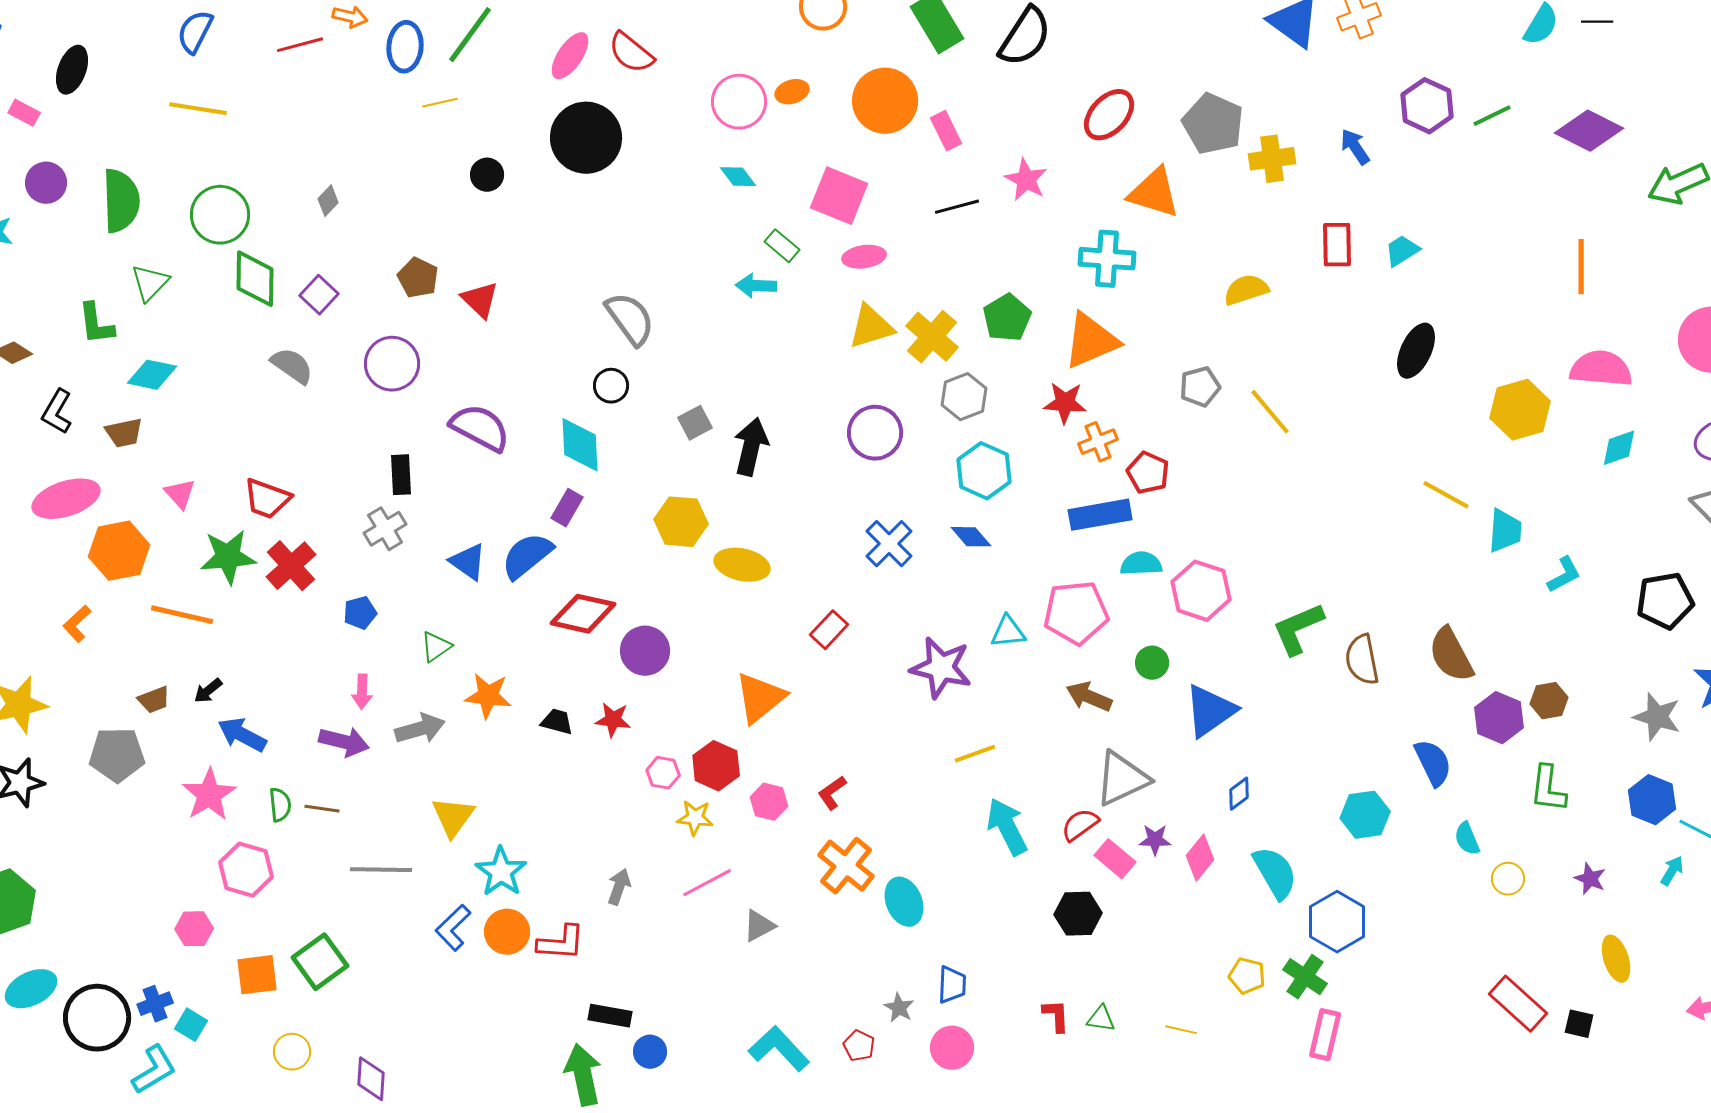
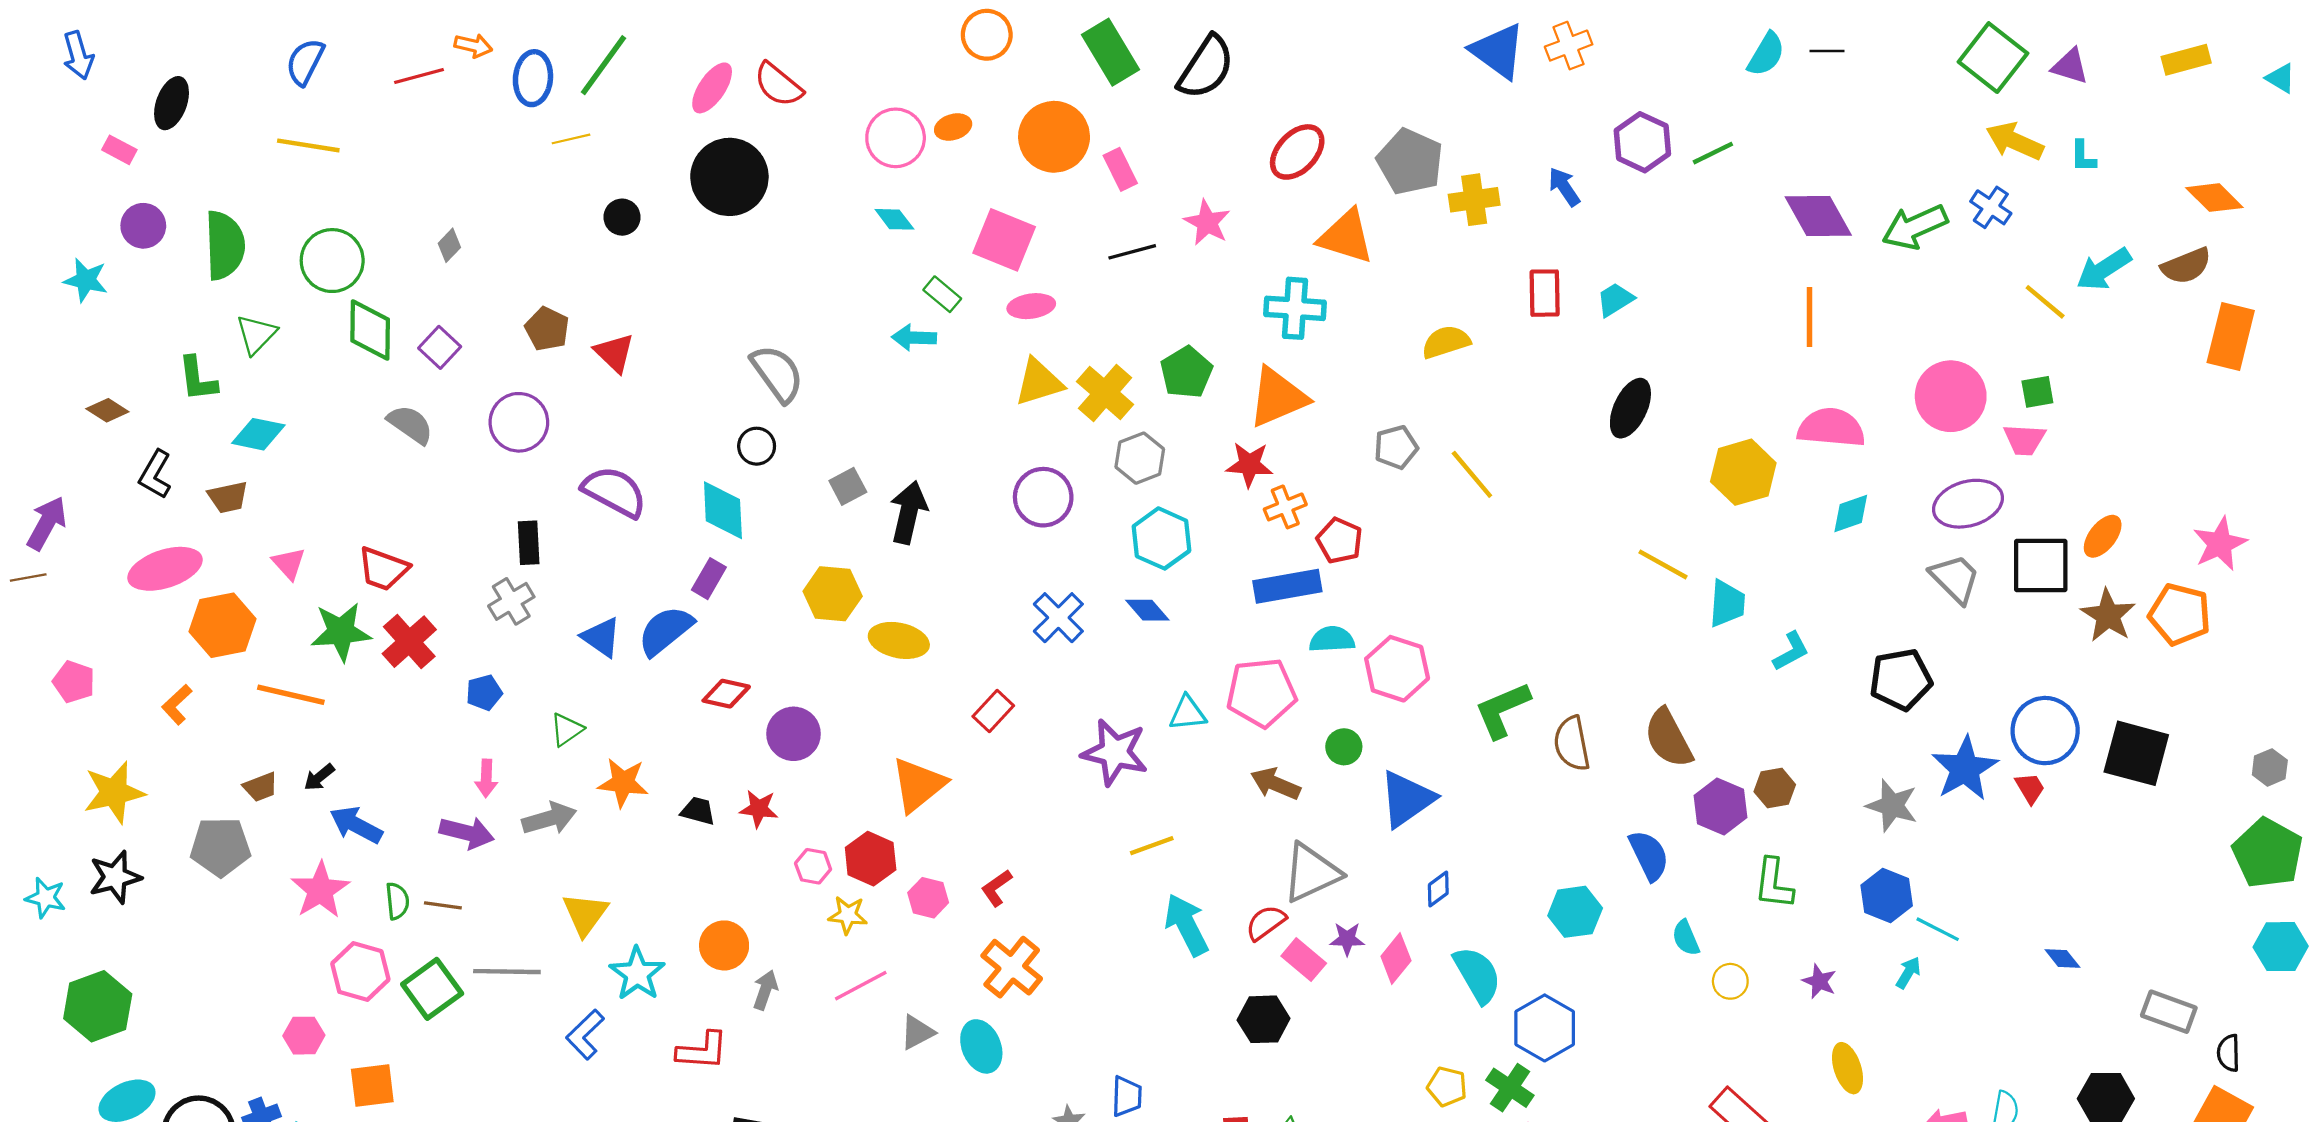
purple diamond: (1589, 131) -> (1818, 216), moved, turned 34
red diamond: (583, 614) -> (726, 694), size x0.7
cyan ellipse: (904, 902) -> (981, 1046), moved
orange circle: (507, 932) -> (724, 945), moved
green square: (320, 962) -> (432, 989), moved

